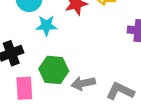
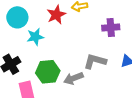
gray L-shape: (120, 91) -> (95, 61), moved

